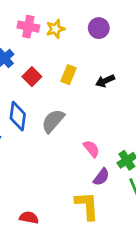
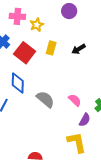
yellow star: (55, 29) -> (37, 25), moved
red square: (32, 77) -> (25, 53), size x1.5
gray semicircle: (53, 121) -> (45, 99), moved, turned 96

